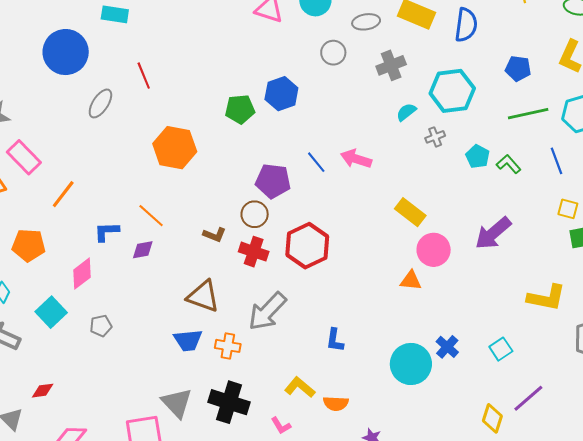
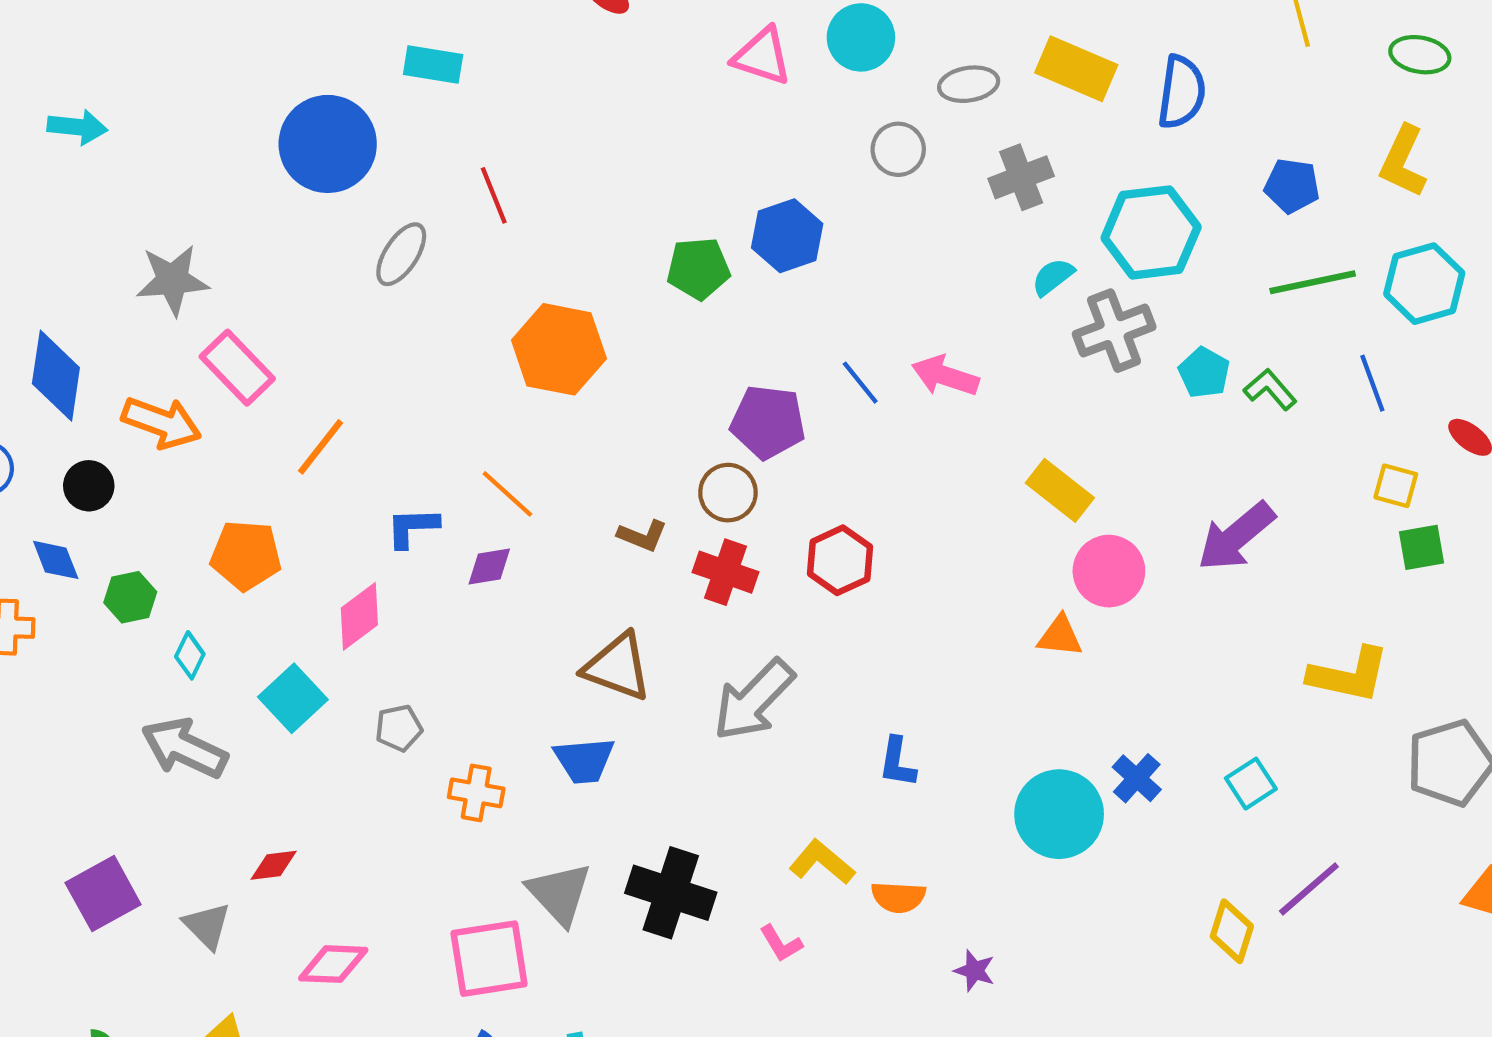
gray cross: (435, 137) -> (1114, 331), size x1.8
red hexagon: (307, 246) -> (840, 560), size x0.7
orange cross: (228, 346) -> (476, 793), moved

